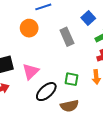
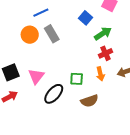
gray rectangle: (67, 37) -> (52, 34), moved
brown semicircle: (69, 106) -> (89, 101), moved

